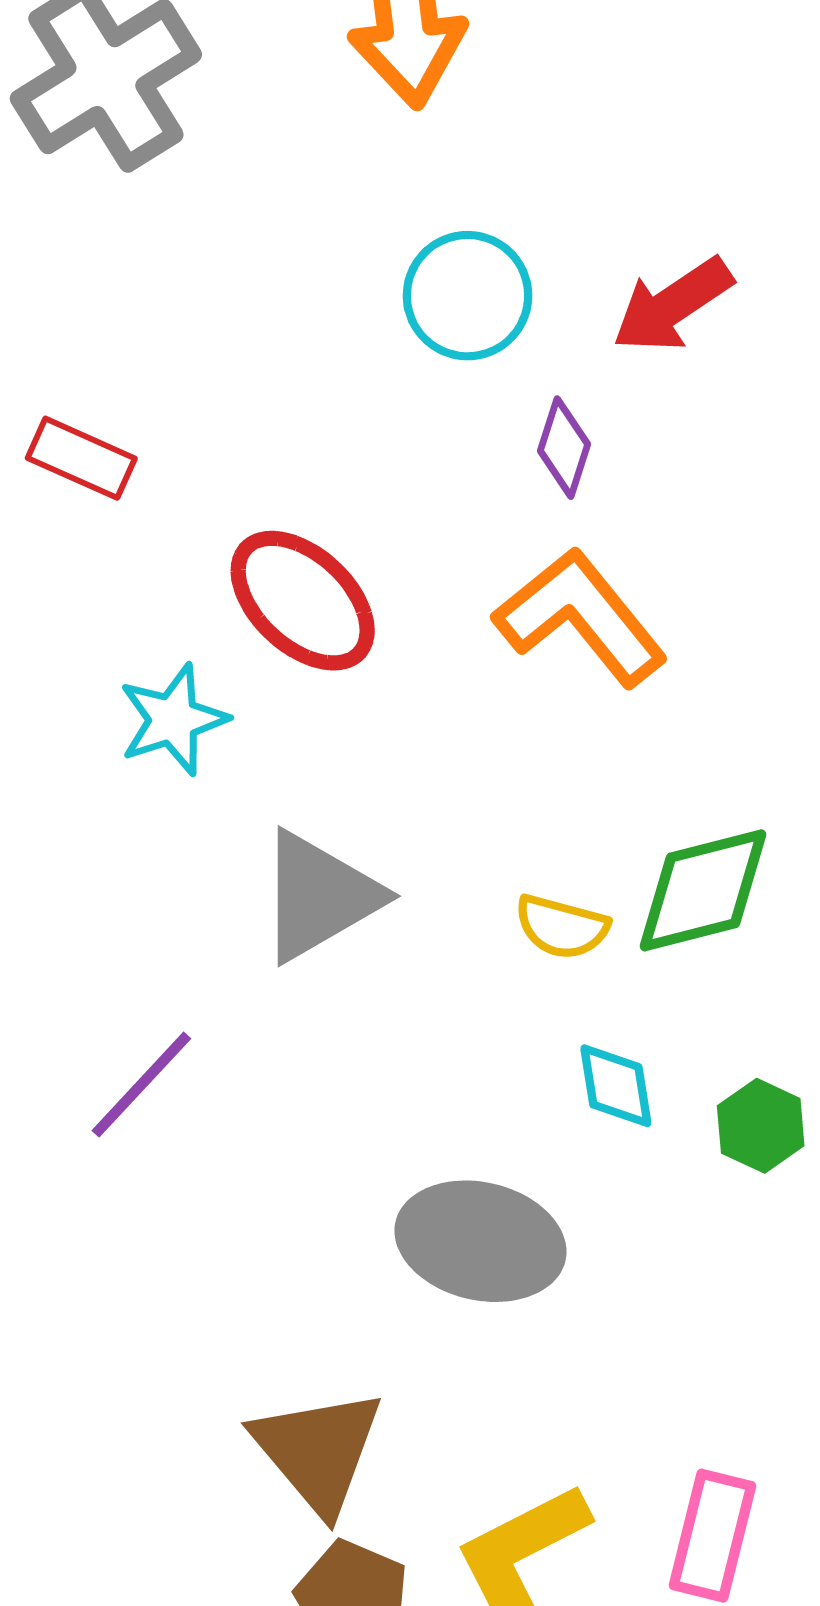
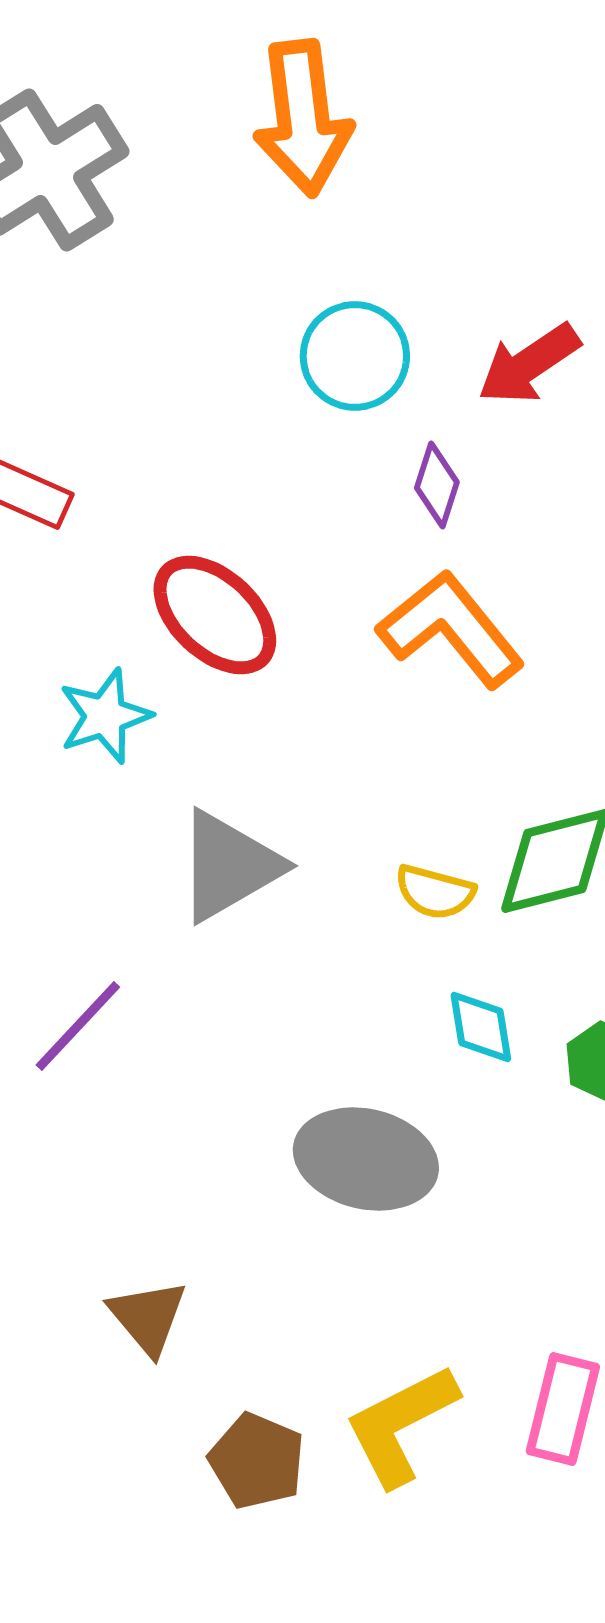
brown triangle: (318, 1451) -> (148, 1317), moved, size x0.7

